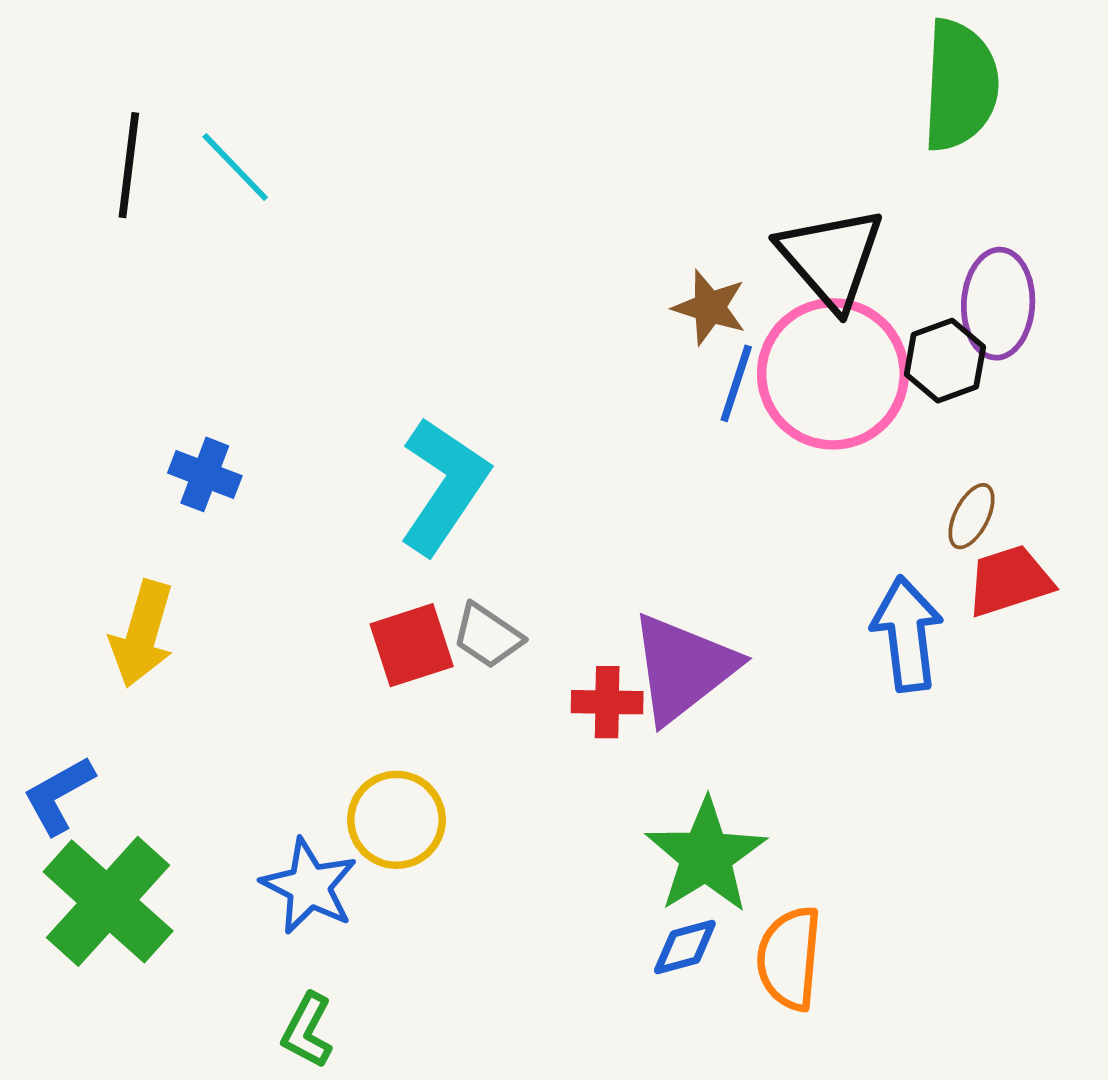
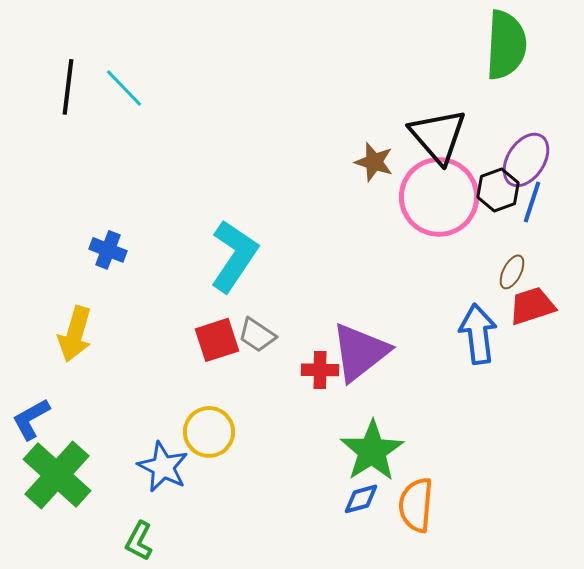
purple ellipse: (998, 304) -> (526, 160), turned 30
blue line: (736, 383) -> (532, 202), moved
green L-shape: (307, 1030) -> (139, 541), moved

